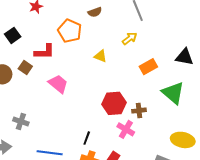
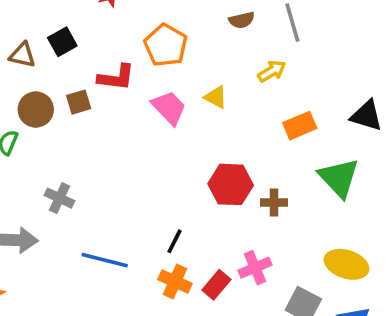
brown semicircle: (95, 12) -> (242, 20), moved
brown square: (25, 68) -> (79, 102), turned 32
pink trapezoid: (58, 84) -> (169, 108), moved
pink cross: (126, 129) -> (255, 268), moved, turned 30

